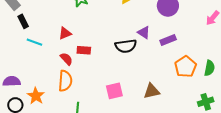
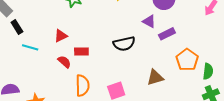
purple triangle: (144, 32) -> (149, 21), moved
green semicircle: (209, 68) -> (208, 71), moved
orange semicircle: (65, 81) -> (82, 86), moved
brown triangle: (152, 91) -> (155, 77), moved

